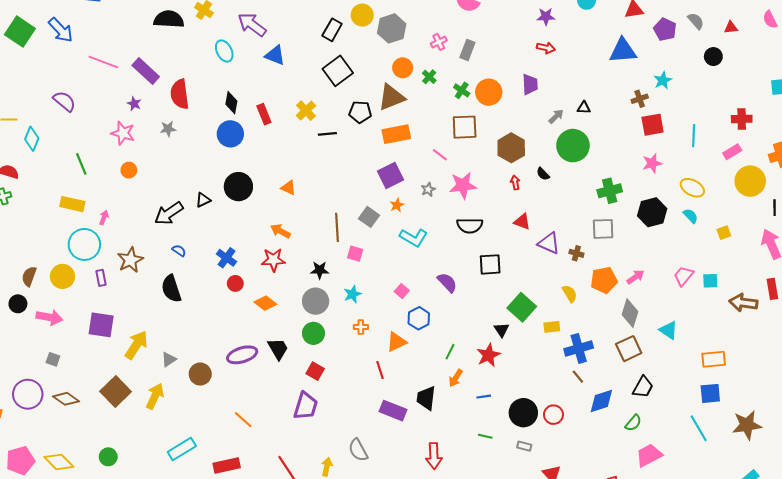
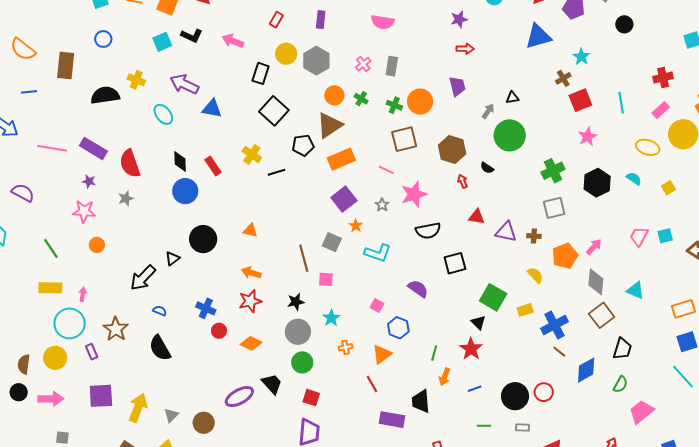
yellow ellipse: (692, 188) -> (648, 147), moved

